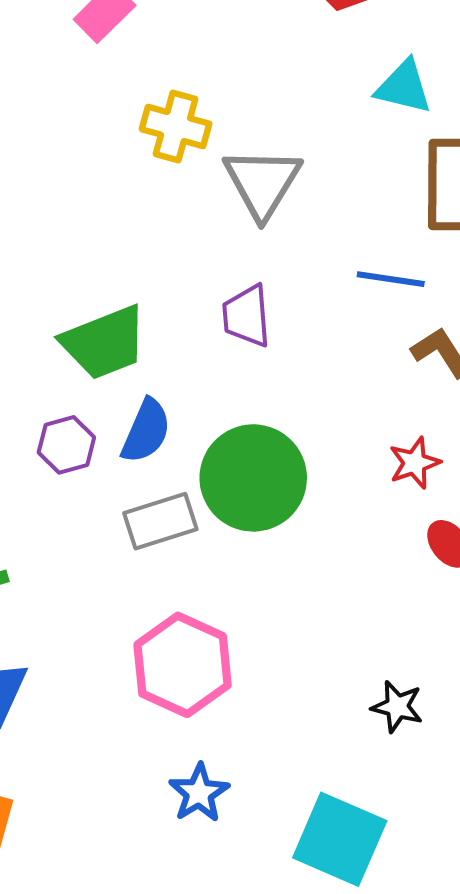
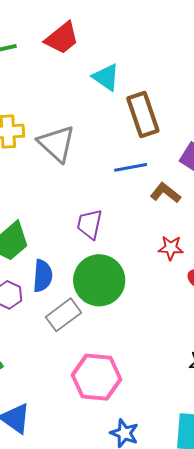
cyan triangle: (404, 87) -> (106, 77), turned 40
purple trapezoid: (247, 316) -> (90, 224), moved, turned 36
red star: (415, 463) -> (171, 248), turned -30

